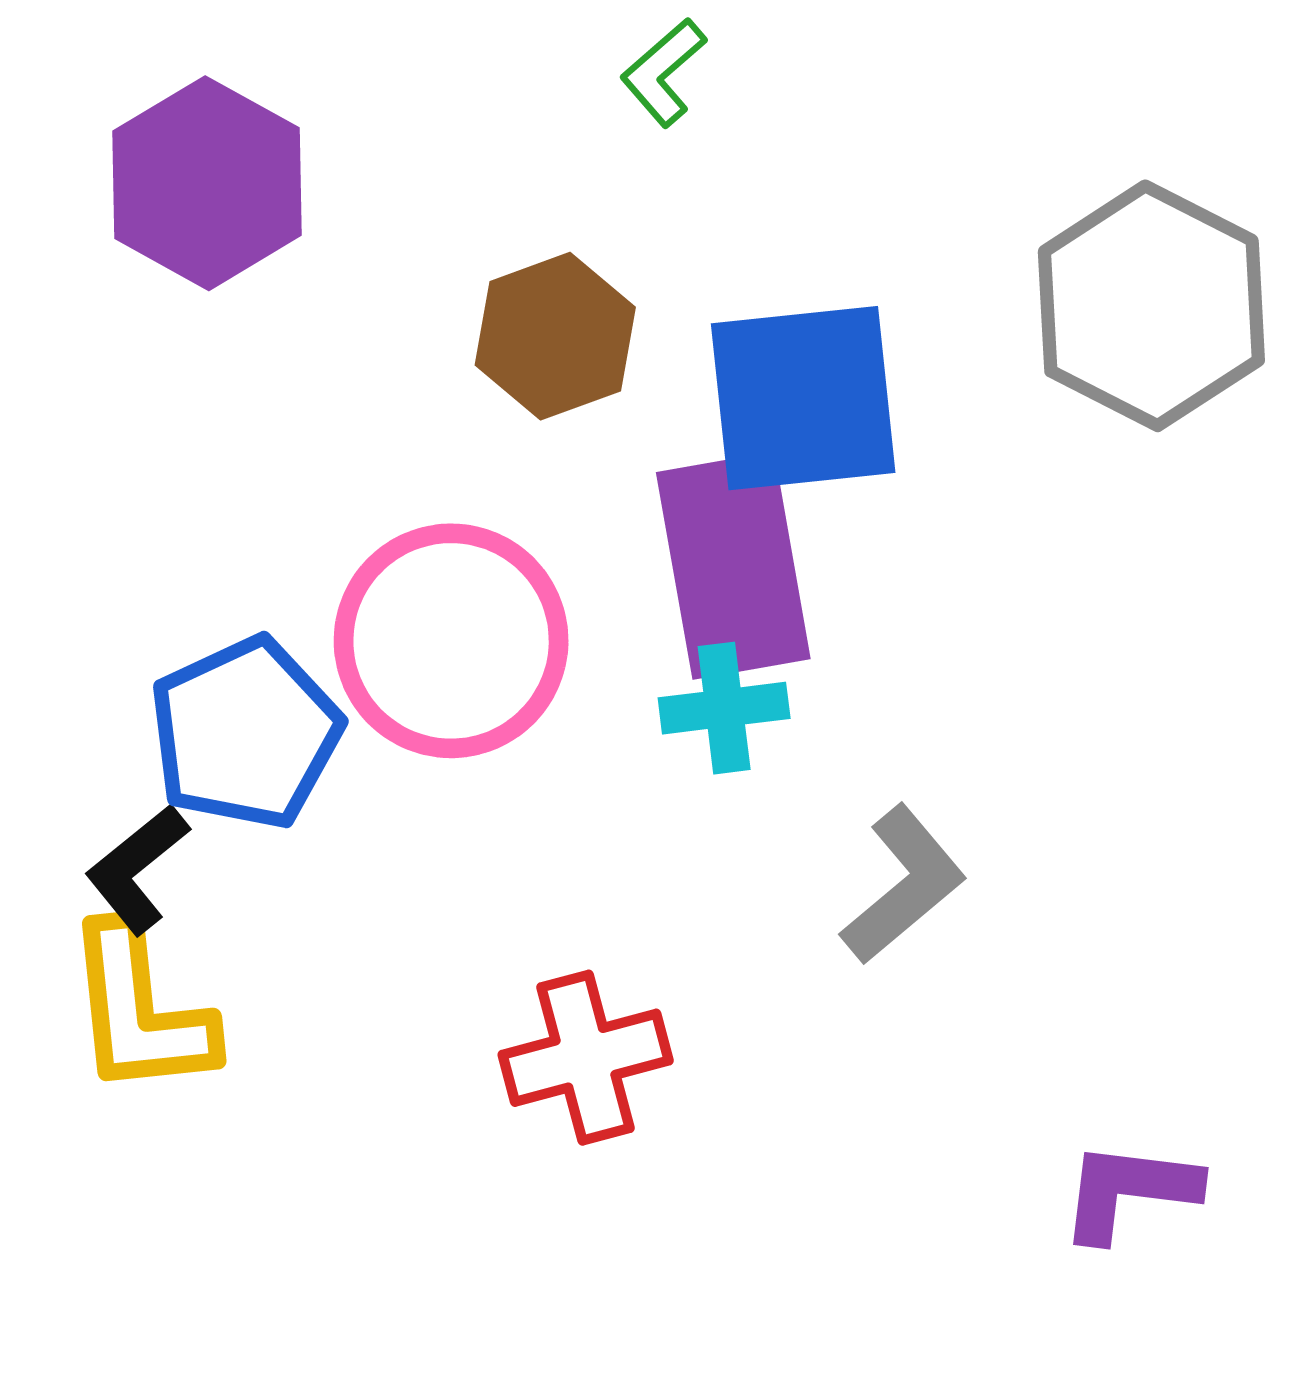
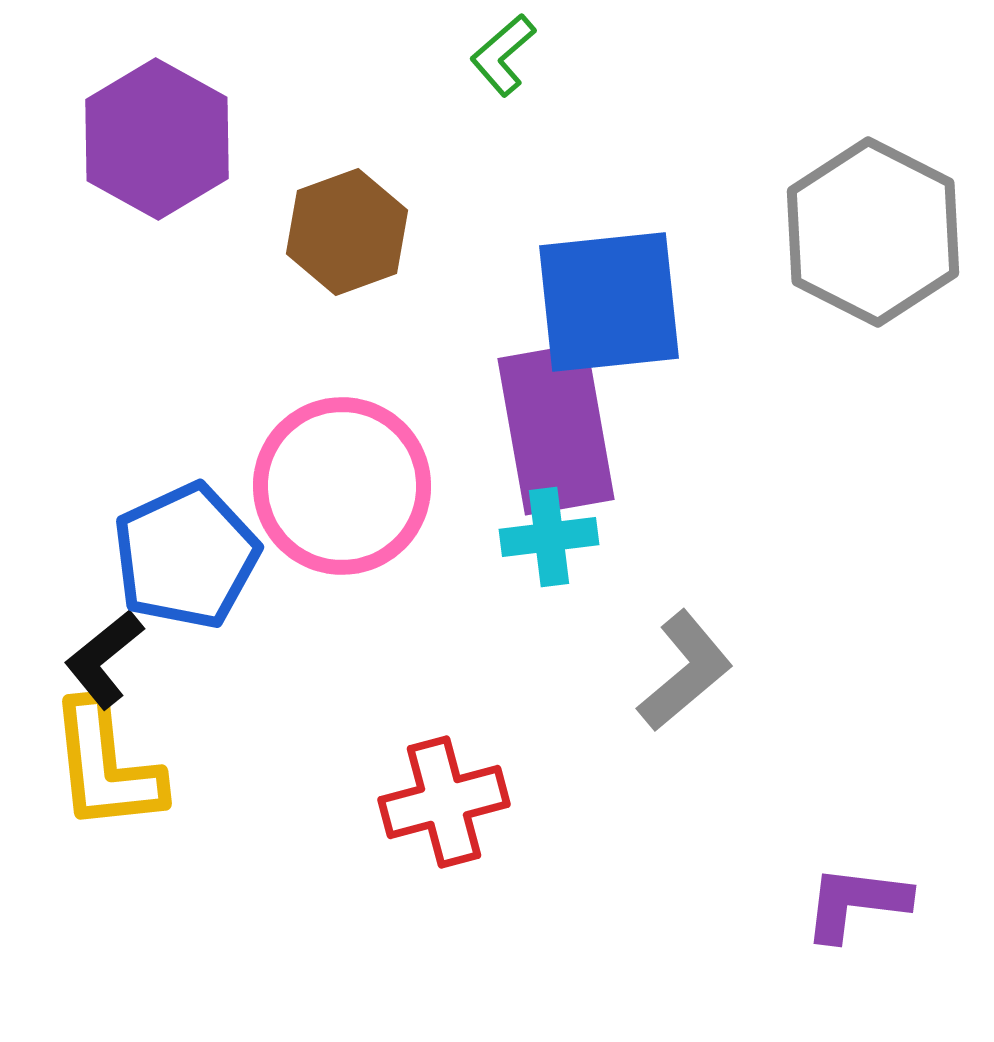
brown hexagon: (555, 336) -> (347, 232), moved

